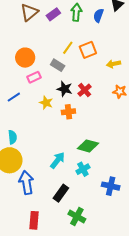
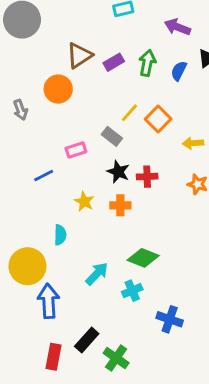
orange square: (88, 50) -> (158, 119), turned -30
orange circle: (25, 58) -> (58, 89), moved
red cross: (85, 90) -> (147, 177), turned 32
yellow star: (46, 103) -> (84, 201), moved
cyan semicircle: (12, 137) -> (60, 235), moved
black rectangle: (61, 193) -> (87, 340), moved

